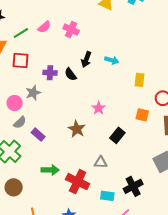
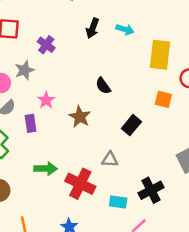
purple cross: (50, 73) -> (46, 45), turned 32
black semicircle: (71, 74) -> (103, 86), moved
yellow rectangle: (139, 80) -> (160, 55), size x1.6
pink star: (99, 108) -> (46, 100), moved
purple rectangle: (38, 135) -> (31, 123), turned 40

